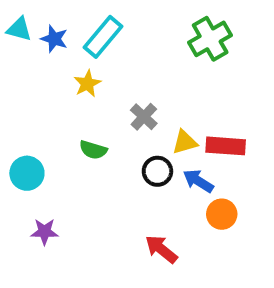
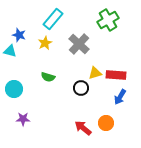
cyan triangle: (19, 29) -> (10, 51), moved
blue star: (54, 39) -> (19, 35), moved
gray cross: (144, 117) -> (79, 44), moved, size x1.5
blue arrow: (198, 181) -> (120, 97), moved, turned -91
orange circle: (222, 214) -> (106, 123), moved

